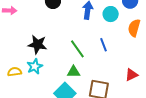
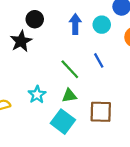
black star: (37, 44) -> (21, 41), moved, turned -30
cyan star: (35, 66) -> (37, 95), moved

